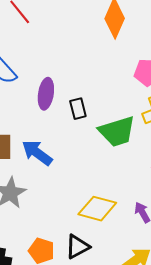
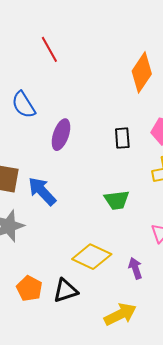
black rectangle: (78, 109) -> (122, 138), moved
green trapezoid: (117, 131) -> (117, 200), moved, size x0.7

